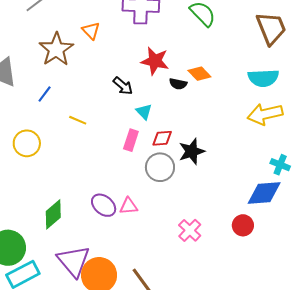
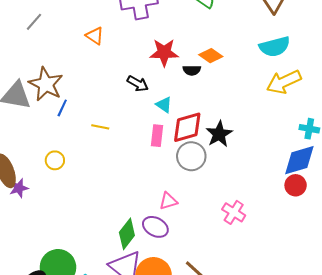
brown star: (56, 49) -> (46, 84), moved
red diamond: (162, 138) -> (187, 127), size x1.6
yellow circle: (27, 143) -> (55, 160), size x0.7
purple ellipse: (104, 205) -> (155, 227), moved
green diamond: (53, 214) -> (127, 234), moved
red circle: (243, 225) -> (296, 185), moved

